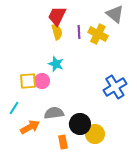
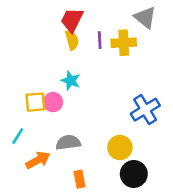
yellow cross: (98, 34) -> (124, 43), turned -30
black circle: (80, 124) -> (134, 174), moved
yellow circle: (95, 134) -> (120, 147), moved

